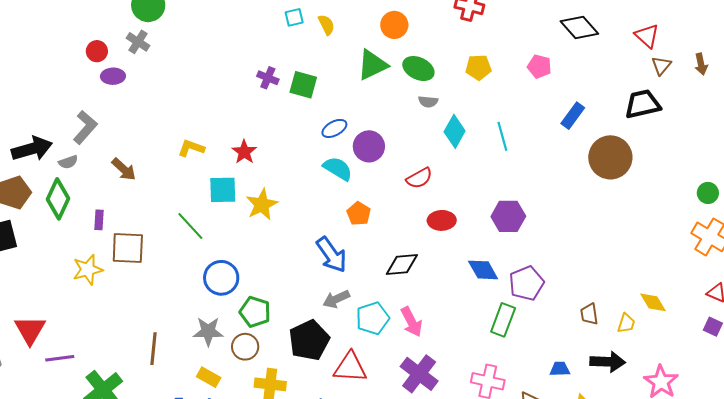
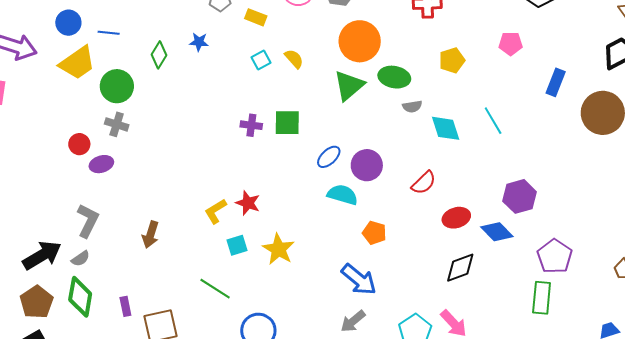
orange circle: (394, 25) -> (360, 41), size x1.5
cyan diamond: (455, 131) -> (446, 128), turned -32
yellow L-shape: (191, 148) -> (216, 211), moved, turned -36
brown arrow: (124, 169) -> (151, 235), moved, turned 80
cyan square: (223, 190) -> (237, 245), size x0.7
black diamond: (402, 264) -> (460, 268), moved
blue diamond: (483, 270) -> (497, 232), moved
gray arrow: (336, 299) -> (353, 321), moved

